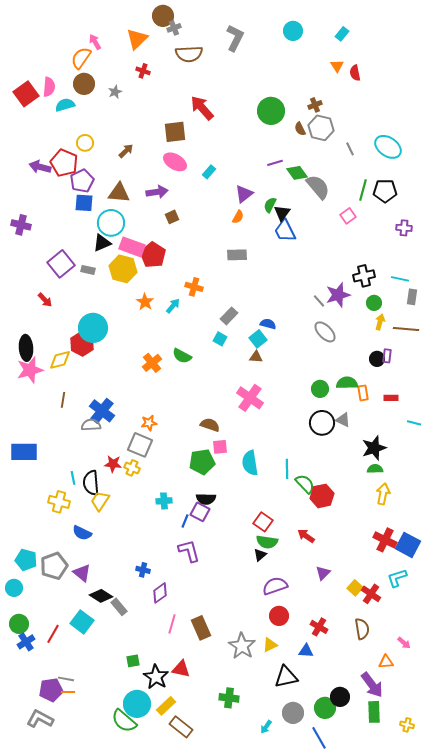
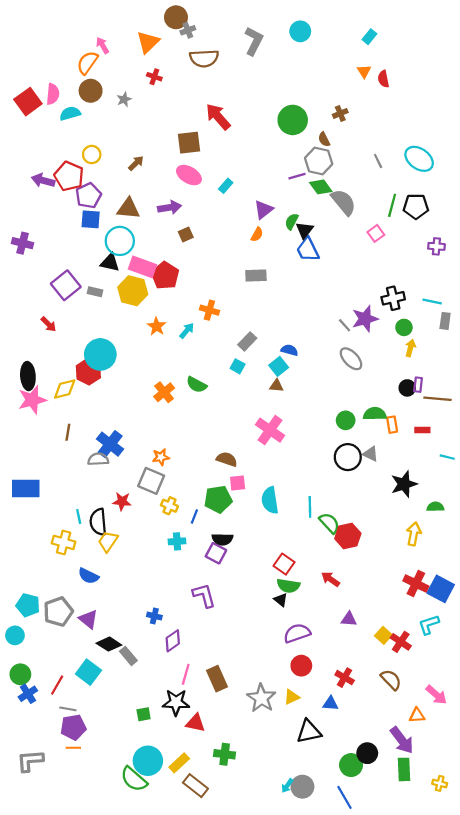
cyan circle: (293, 31) -> (300, 31), moved
gray hexagon: (321, 128) -> (319, 161), moved
black triangle: (102, 243) -> (110, 263), turned 36
brown line: (406, 329) -> (437, 399), moved
yellow cross: (132, 468) -> (169, 506), moved
green semicircle: (375, 469) -> (435, 507), moved
blue line: (185, 521) -> (194, 517), moved
black triangle: (260, 555) -> (281, 600), turned -40
purple triangle: (323, 573) -> (349, 619), turned 49
brown semicircle: (362, 629) -> (391, 680), turned -35
pink arrow: (404, 643) -> (436, 695), size x1.5
black star: (156, 677) -> (176, 702), moved, turned -30
gray line: (66, 679) -> (68, 709), moved
purple pentagon: (51, 690) -> (73, 727), moved
green cross: (229, 698) -> (225, 754), moved
gray circle: (293, 713) -> (302, 787), moved
gray L-shape: (40, 719) -> (30, 761), moved, turned -32

